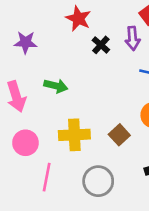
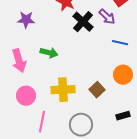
purple arrow: (133, 38) -> (107, 17), turned -42
black cross: (101, 45) -> (83, 22), size x1.5

